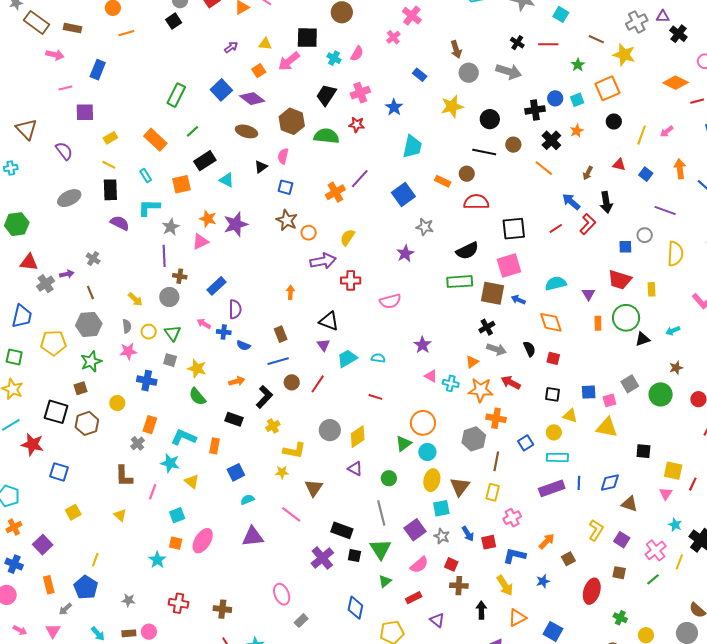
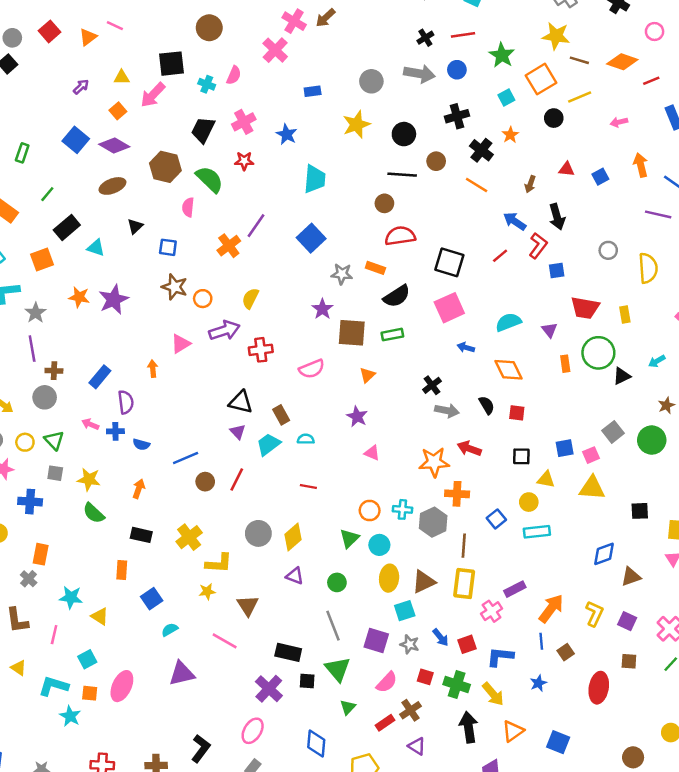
pink cross: (393, 37) -> (275, 50), size x1.5
brown line: (596, 39) -> (579, 60), moved
black cross: (517, 43) -> (425, 38), turned 32
brown arrow: (456, 49) -> (325, 18), moved, turned 72
green star: (578, 65) -> (502, 55), size x1.5
blue rectangle: (420, 75) -> (313, 91), turned -40
green rectangle: (176, 95) -> (22, 153), size x0.7
blue circle: (555, 98) -> (457, 70), moved
brown ellipse: (247, 131) -> (112, 186), turned -30
pink arrow: (667, 132) -> (619, 122), turned 32
yellow line: (642, 135) -> (580, 97), moved, turned 54
green semicircle: (326, 136) -> (210, 179), turned 45
pink semicircle: (283, 156) -> (188, 207), moved
blue square: (646, 174) -> (600, 177), turned 32
orange rectangle: (443, 181) -> (375, 268), moved
purple line: (665, 211) -> (658, 214), moved
black square: (514, 229) -> (449, 262), turned 30
pink triangle: (200, 242) -> (181, 344), moved
blue square: (625, 247) -> (557, 271), moved
green rectangle: (460, 282) -> (392, 335), size x0.7
orange arrow: (290, 292) -> (153, 369), moved
brown square: (492, 293) -> (352, 333), moved
brown rectangle: (281, 334) -> (281, 415), moved
orange triangle: (472, 362) -> (367, 375), moved
orange arrow: (237, 381) -> (139, 489), turned -49
cyan cross: (451, 383) -> (402, 509), moved
black L-shape: (264, 397) -> (201, 749), moved
orange circle: (423, 423) -> (370, 511), size x0.7
yellow cross: (273, 426) -> (189, 537), size x1.5
cyan L-shape: (184, 437) -> (53, 686), moved
blue line: (579, 483) -> (541, 641), moved
brown triangle: (460, 487) -> (424, 582), turned 35
purple rectangle: (552, 488) -> (515, 589), moved, size x0.7
yellow rectangle: (493, 492) -> (464, 584), size x1.4
brown triangle: (629, 504) -> (631, 577), turned -30
purple square: (415, 530) -> (376, 641), turned -30
orange arrow: (547, 541) -> (551, 608), moved, size x1.4
brown cross: (459, 586) -> (410, 710), moved, turned -30
pink ellipse: (282, 594) -> (253, 731), moved, turned 60
black arrow: (481, 610) -> (469, 727), size x1.4
green cross: (620, 618) -> (457, 685), moved, size x1.5

